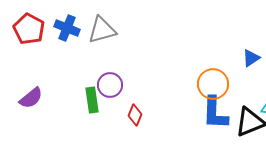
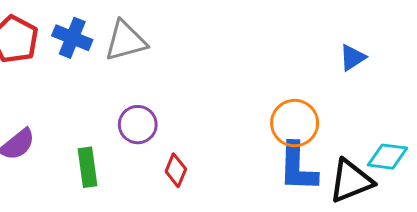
blue triangle: (251, 58) -> (352, 58), moved
green rectangle: (92, 100) -> (87, 167), moved

